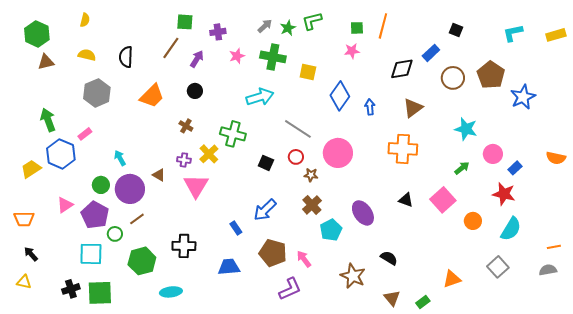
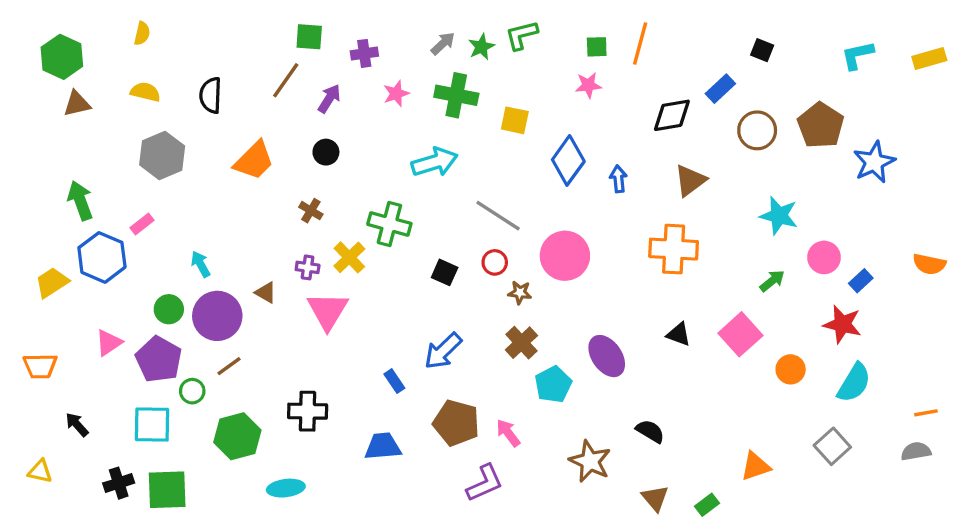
black arrow: (31, 254) -> (77, 425), moved

